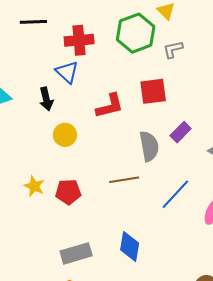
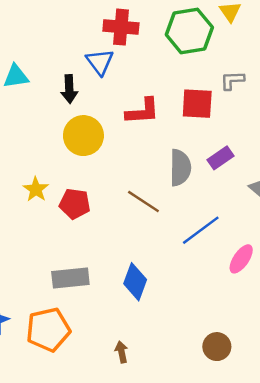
gray L-shape: (173, 49) -> (232, 80), moved
yellow circle: (65, 135) -> (83, 136), size x1.4
brown line: (124, 180) -> (143, 202), turned 32

